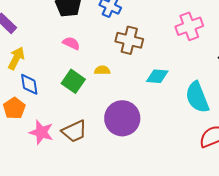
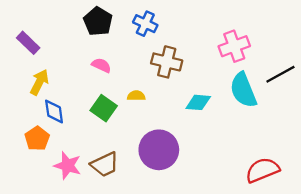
cyan semicircle: (197, 97) -> (243, 90), moved

